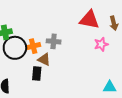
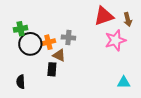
red triangle: (89, 20) -> (104, 16), turned -30
pink star: (101, 44) -> (115, 40), size x1.5

